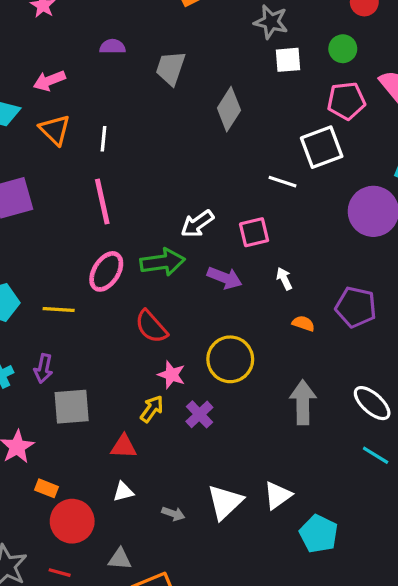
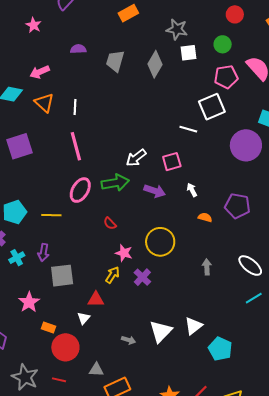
gray diamond: (229, 109) -> (155, 64), moved
red semicircle: (151, 327) -> (110, 223), size x0.6
gray arrow: (303, 402) -> (207, 267), size x0.6
cyan line: (376, 455) -> (254, 298), turned -60
white triangle: (123, 492) -> (84, 318), moved, turned -32

